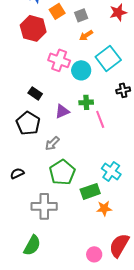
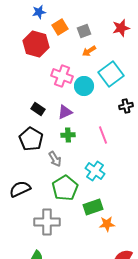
green cross: (86, 102) -> (68, 135), moved
purple triangle: (62, 111) -> (65, 112), moved
gray arrow: (52, 143) -> (55, 159), turned -77
cyan cross: (111, 171) -> (95, 171), moved
black semicircle: (17, 173) -> (20, 189), size x1.5

